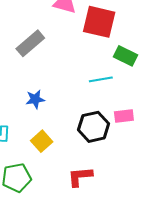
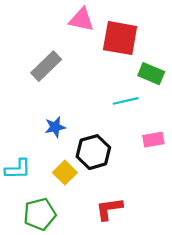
black hexagon: (94, 127) -> (93, 152), moved

